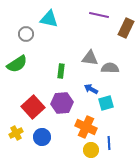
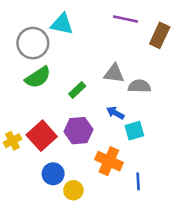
gray circle: (26, 34) -> (33, 43), size x1.6
green semicircle: (17, 64) -> (38, 77), moved
green rectangle: (61, 71) -> (77, 90), turned 40
yellow cross: (16, 133) -> (12, 141), moved
yellow circle: (91, 150) -> (73, 190), moved

